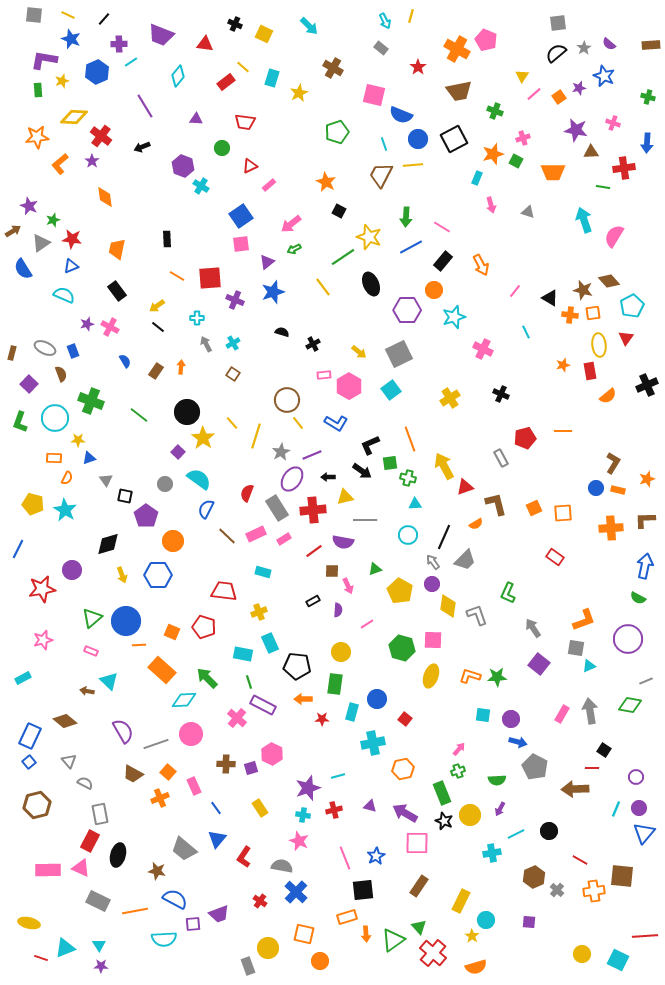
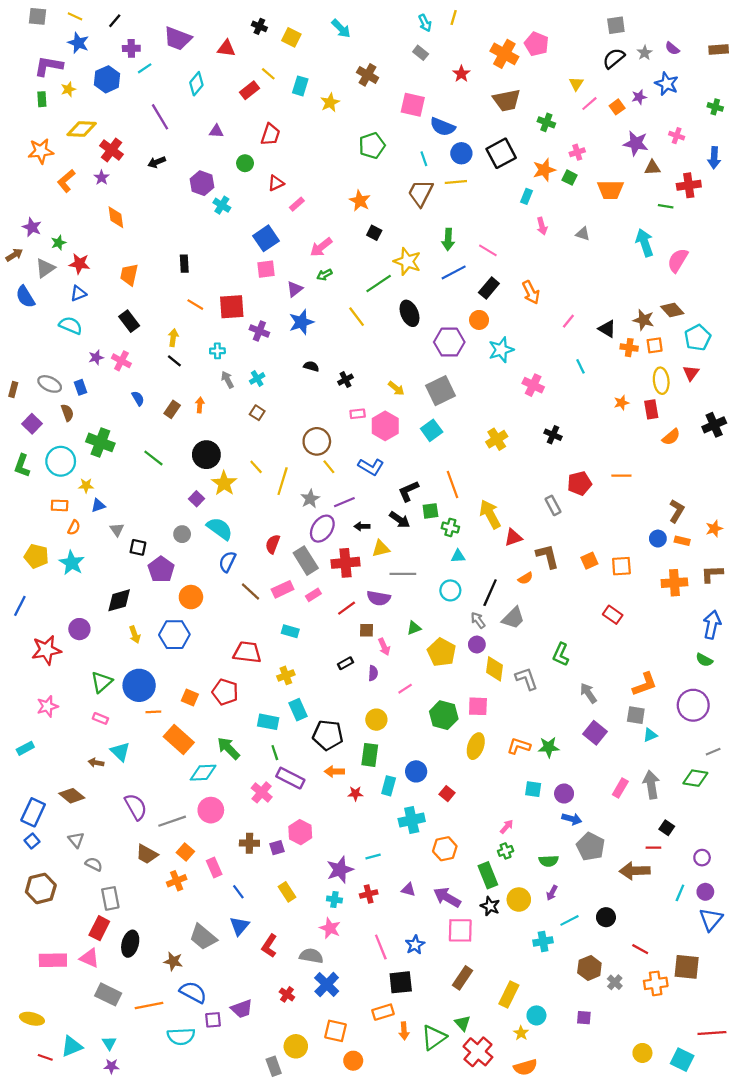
red trapezoid: (245, 122) -> (270, 135), turned -80
yellow arrow: (157, 306) -> (173, 338), turned 133

